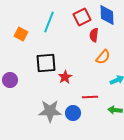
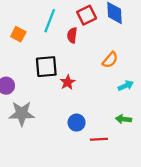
red semicircle: (94, 35) -> (72, 35), moved
red line: (90, 97) -> (99, 139), moved
gray star: (50, 111) -> (22, 114), moved

